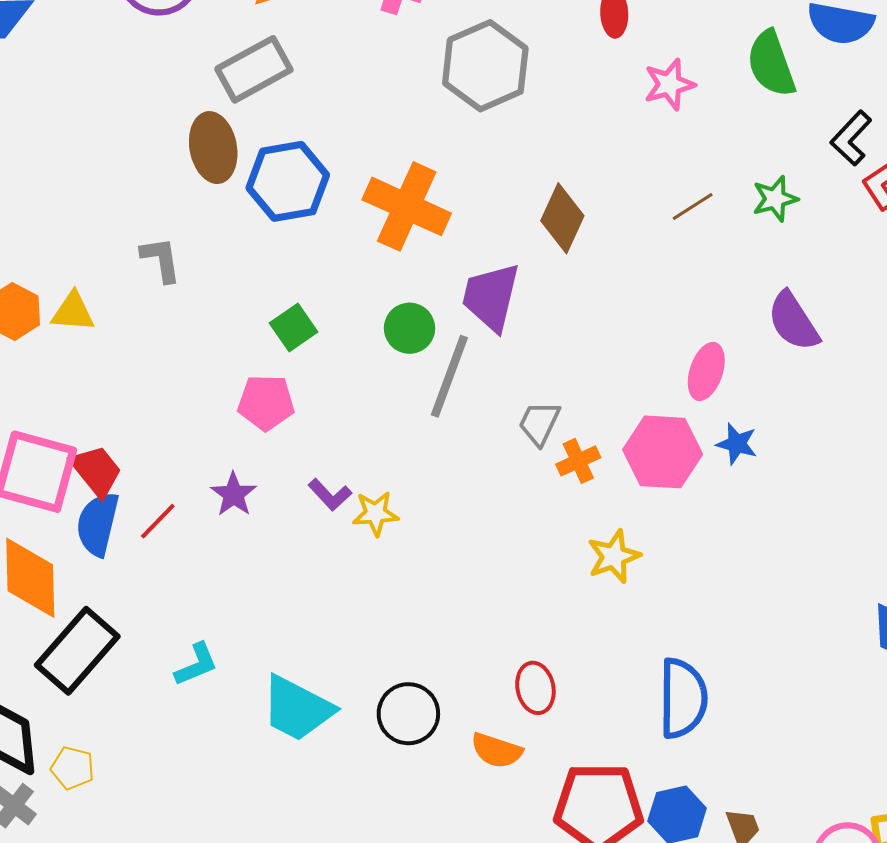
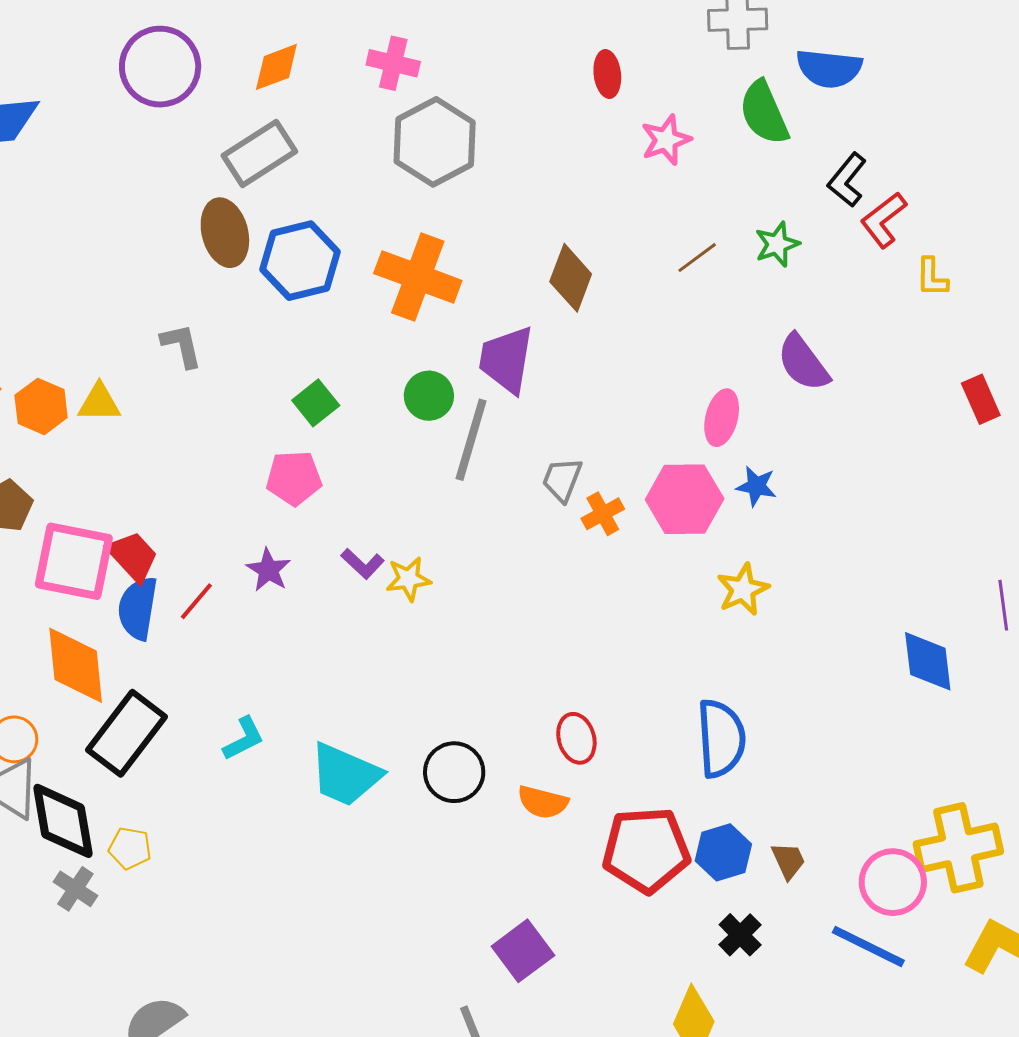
gray hexagon: (485, 66) -> (435, 142), moved
yellow star: (614, 556) -> (743, 589), moved

